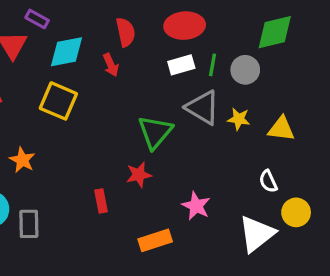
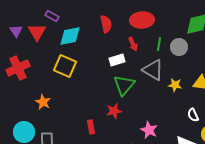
red arrow: (111, 65) -> (133, 44), moved
white rectangle: (181, 65) -> (117, 60), moved
yellow star: (239, 119) -> (175, 85), moved

